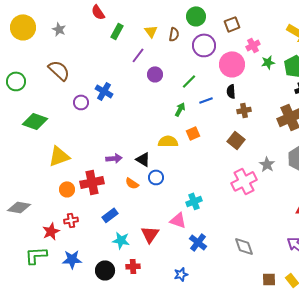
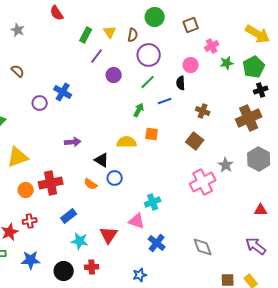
green rectangle: (117, 31) -> (86, 35), moved
purple circle: (204, 45) -> (149, 55), moved
pink circle: (232, 64) -> (191, 65), size x0.6
brown semicircle: (59, 70) -> (18, 71), size x0.6
black semicircle: (231, 91) -> (181, 83), moved
brown cross: (244, 110) -> (203, 111), turned 32
orange square: (193, 133) -> (152, 134), turned 32
purple arrow: (114, 158) -> (73, 142), moved

